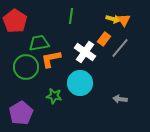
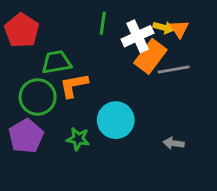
orange rectangle: (104, 39) -> (150, 56), size x1.6
gray line: (120, 48) -> (174, 69), turned 40
white cross: (85, 52) -> (137, 36), moved, turned 30
purple pentagon: (21, 113) -> (26, 136), moved

